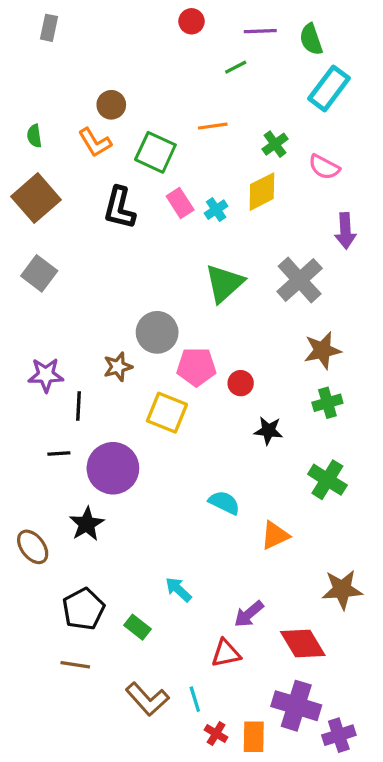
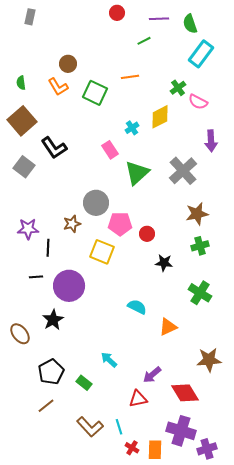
green cross: (275, 144) -> (178, 88), moved
pink rectangle: (180, 203) -> (110, 150), moved
black L-shape: (119, 208) -> (54, 148), moved, turned -48
brown line: (75, 665) -> (46, 406), turned -48

